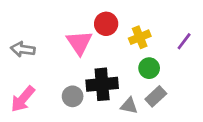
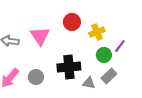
purple line: (184, 41) -> (120, 46), moved
pink triangle: (79, 43) -> (40, 36), moved
gray circle: (73, 96) -> (36, 77), moved

